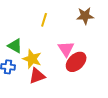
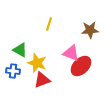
brown star: (85, 16) -> (90, 30), moved
pink triangle: (66, 49) -> (71, 53), turned -36

